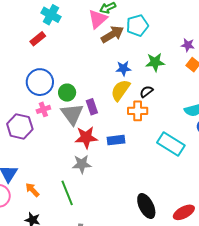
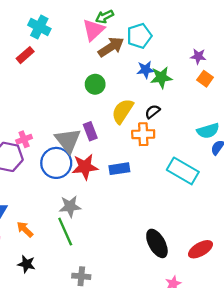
blue star: (123, 68) -> (146, 70), moved
blue circle: (40, 82) -> (56, 163), moved
green circle: (67, 93) -> (95, 84), moved
pink cross: (43, 109) -> (24, 139), moved
gray star: (82, 164) -> (70, 206), moved

